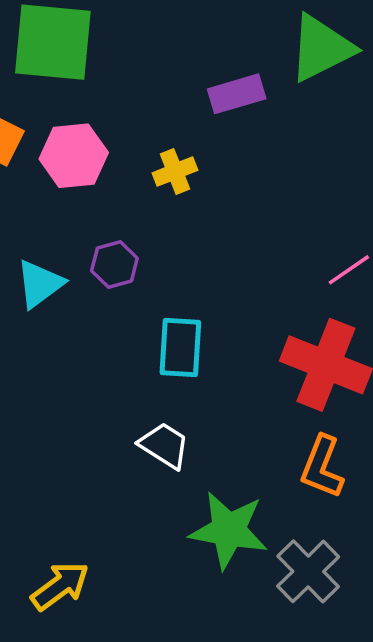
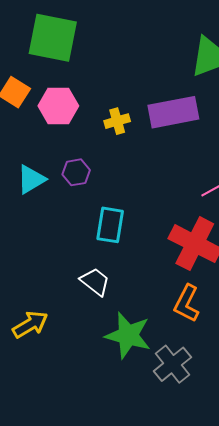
purple rectangle: (237, 94) -> (173, 112), moved, size x1.5
yellow arrow: (60, 586) -> (30, 324), moved

